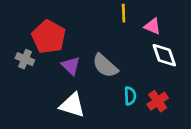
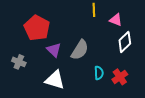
white diamond: (164, 55) -> (125, 42), turned 65
gray cross: (25, 59) -> (19, 62), moved
gray semicircle: (105, 66) -> (80, 50), turned -100

